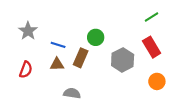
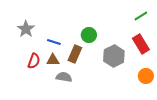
red semicircle: (26, 70) -> (34, 61), moved
gray semicircle: (72, 93) -> (64, 77), moved

